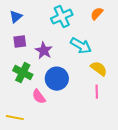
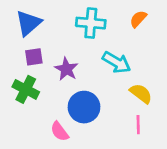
blue triangle: (16, 17) -> (28, 23), size x1.5
cyan cross: (62, 17) -> (91, 23), turned 30
green cross: (23, 73) -> (26, 89), moved

